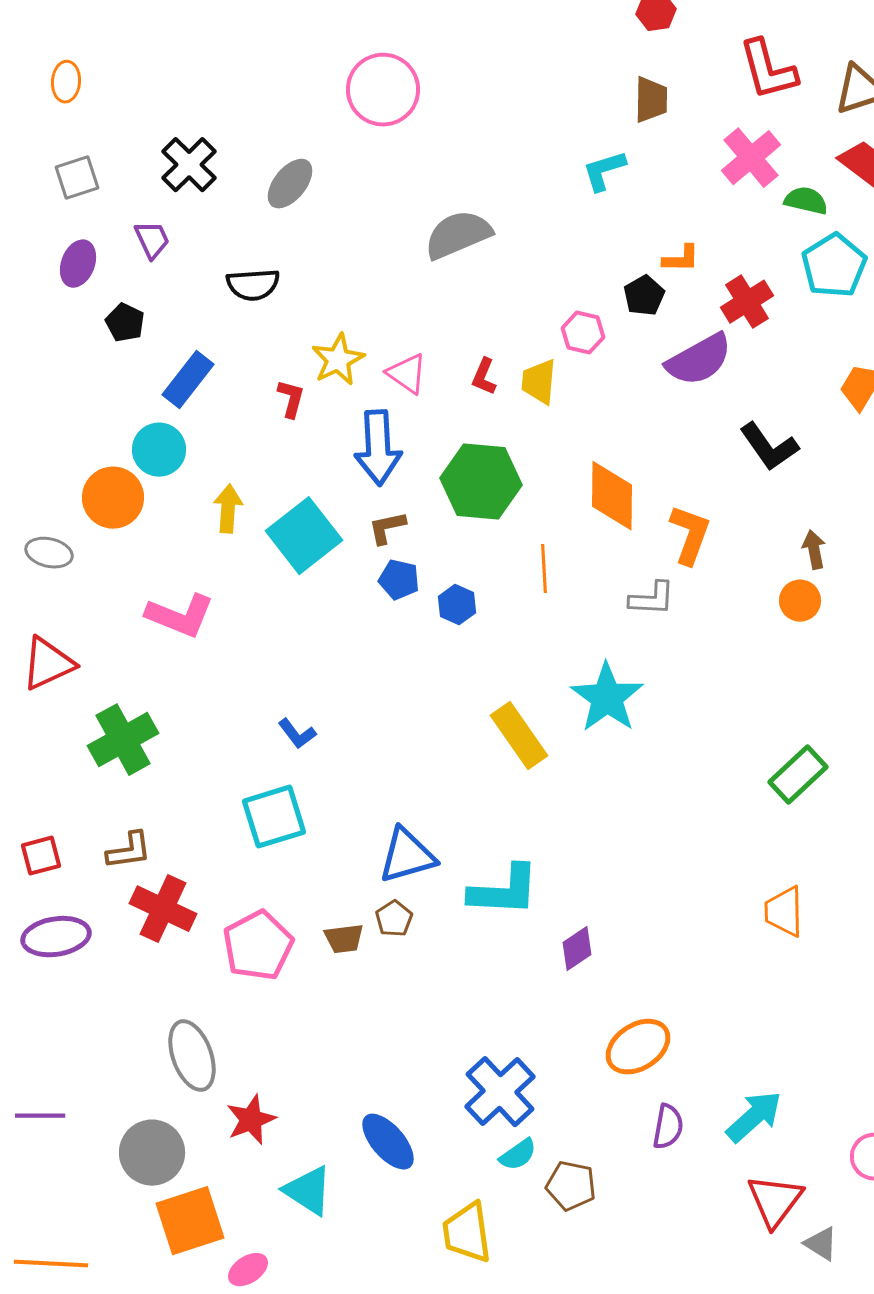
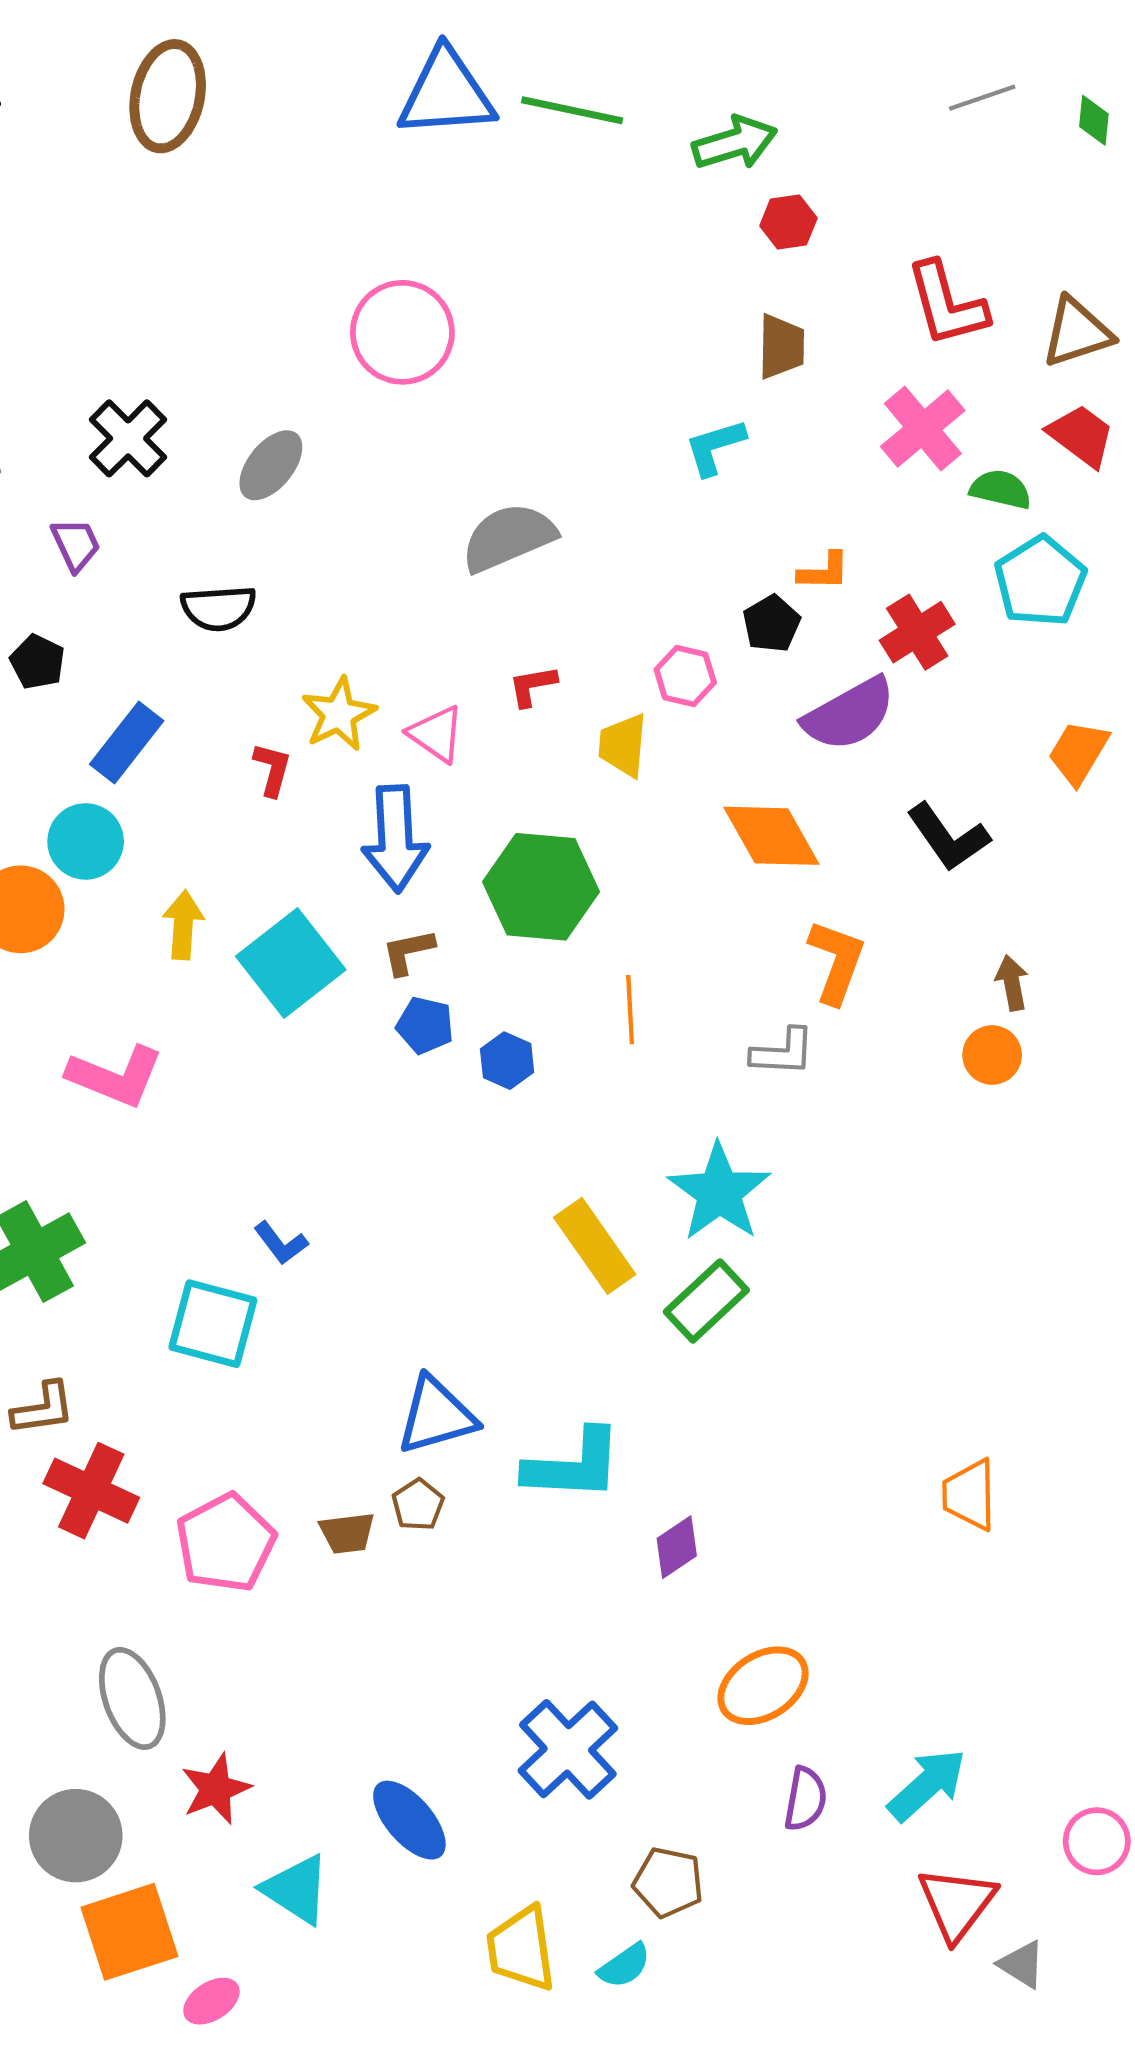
red L-shape: (484, 377) -> (532, 686), moved, turned 57
orange diamond: (612, 496) -> (771, 836), moved, turned -30
green rectangle: (798, 775) -> (706, 1301), moved
cyan square: (274, 817) -> (213, 1324), moved, turned 32
cyan semicircle: (518, 1155) -> (624, 1966), moved

